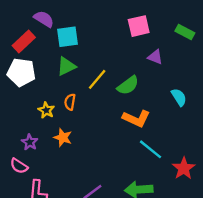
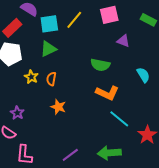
yellow line: (97, 79) -> (74, 20), moved
green semicircle: (128, 85) -> (100, 65), turned 48
yellow star: (46, 110) -> (31, 77), moved
orange star: (63, 137) -> (58, 107), moved

